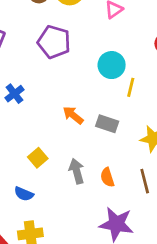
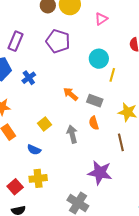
orange semicircle: (107, 177) -> (94, 123), moved

